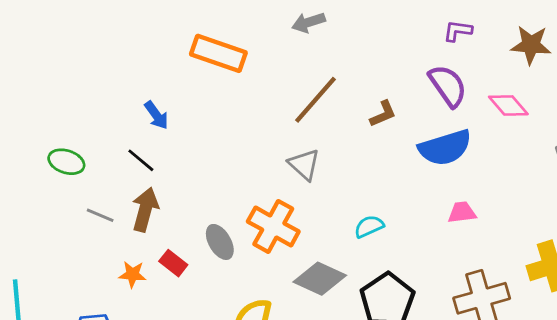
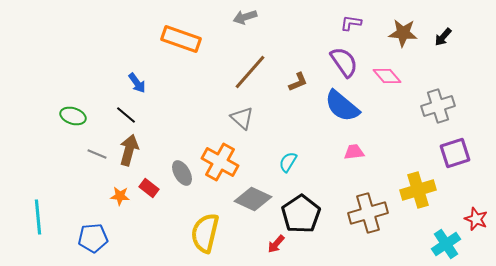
blue semicircle: (445, 148) -> (342, 106), turned 57
cyan semicircle: (369, 226) -> (288, 162), turned -35

